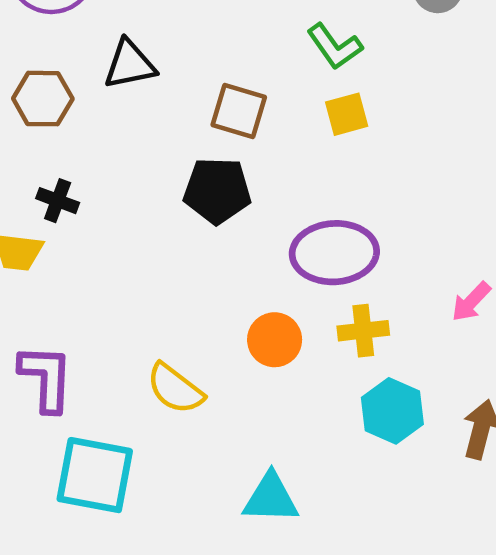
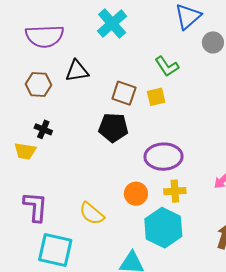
yellow square: (347, 114) -> (156, 97), moved
cyan hexagon: (392, 411) -> (163, 228), moved, size x1.4

